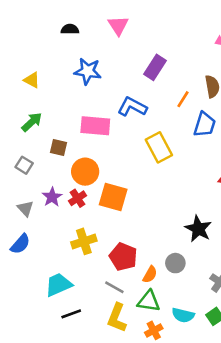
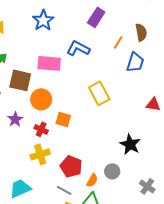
blue star: (88, 71) -> (43, 20), turned 30
brown square: (58, 147) -> (20, 80), size x1.6
yellow rectangle: (159, 147) -> (99, 93), moved
orange square: (113, 197) -> (63, 119), size x0.7
red cross: (78, 198) -> (41, 129), moved, turned -32

